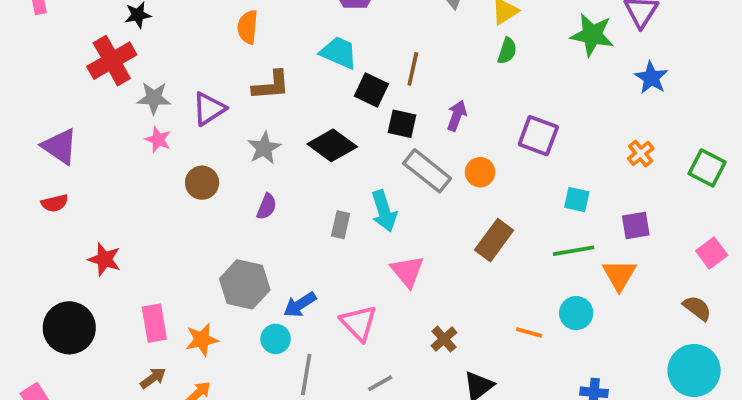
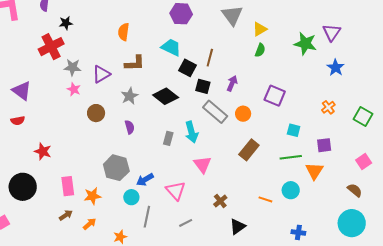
purple semicircle: (267, 207) -> (130, 127), turned -40

